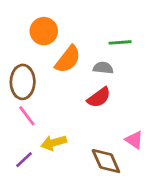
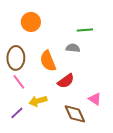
orange semicircle: (68, 59) -> (48, 61), moved, turned 120
red semicircle: (99, 97) -> (66, 81), moved

